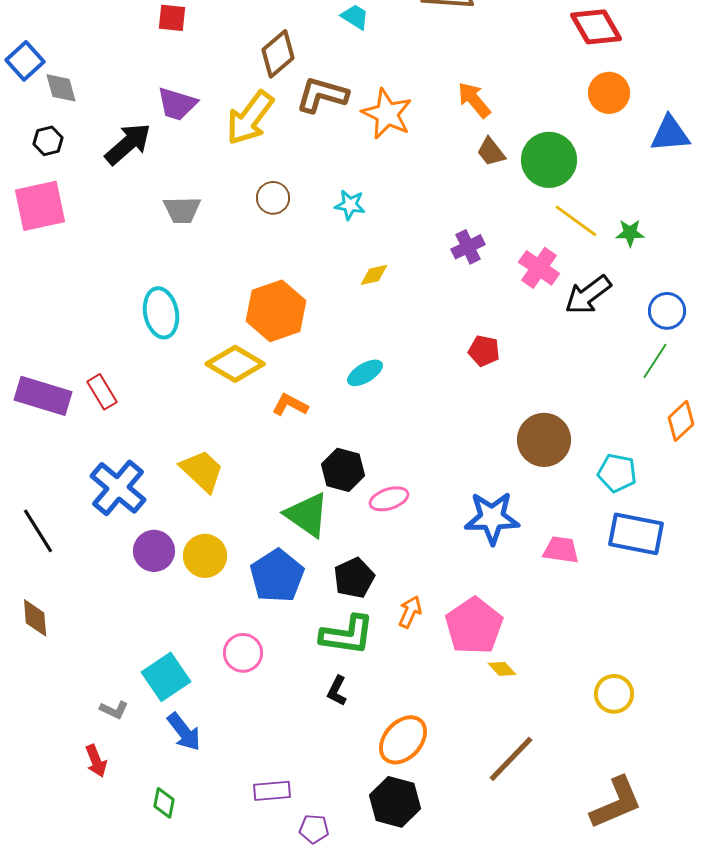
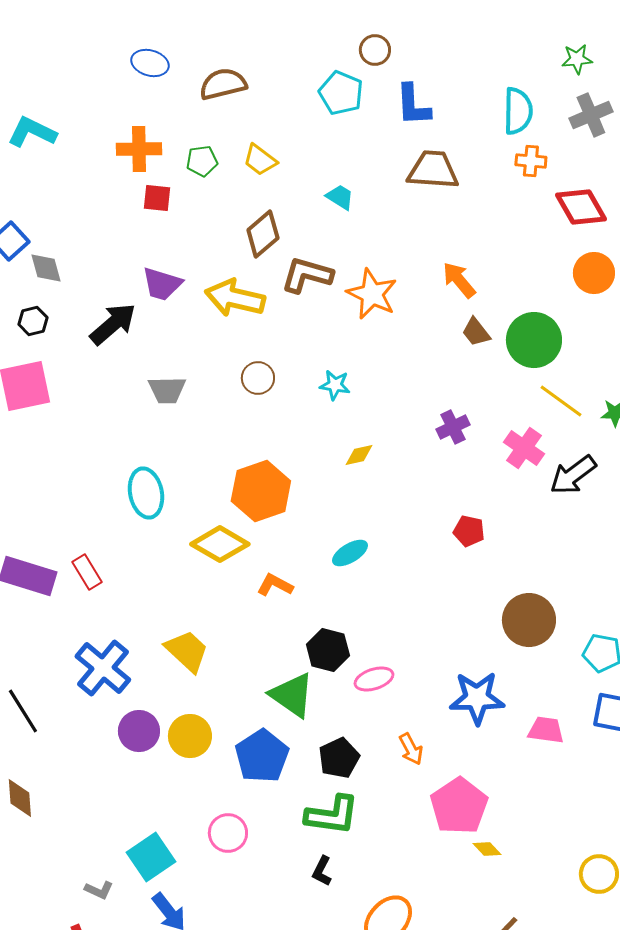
yellow arrow: (250, 118) -> (235, 298), turned 66
orange arrow: (410, 612) -> (411, 749), moved, turned 128

